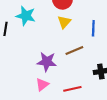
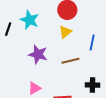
purple star: (47, 62) -> (38, 54), moved

